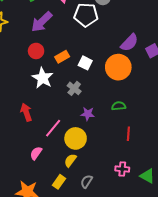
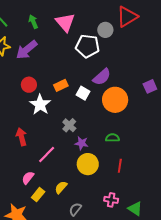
purple arrow: (42, 22) -> (27, 50), moved
purple semicircle: (129, 43) -> (102, 77), moved
red circle: (36, 51) -> (29, 85), moved
gray cross: (74, 88) -> (69, 125), moved
yellow circle: (76, 138) -> (88, 164), moved
yellow rectangle: (59, 182) -> (38, 195), moved

